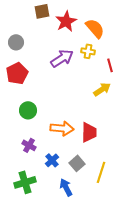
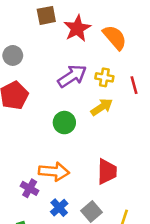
yellow cross: (88, 51) -> (104, 77), moved
yellow arrow: (102, 89) -> (102, 107), moved
green circle: (28, 110) -> (64, 123), moved
orange arrow: (62, 128) -> (54, 172), moved

